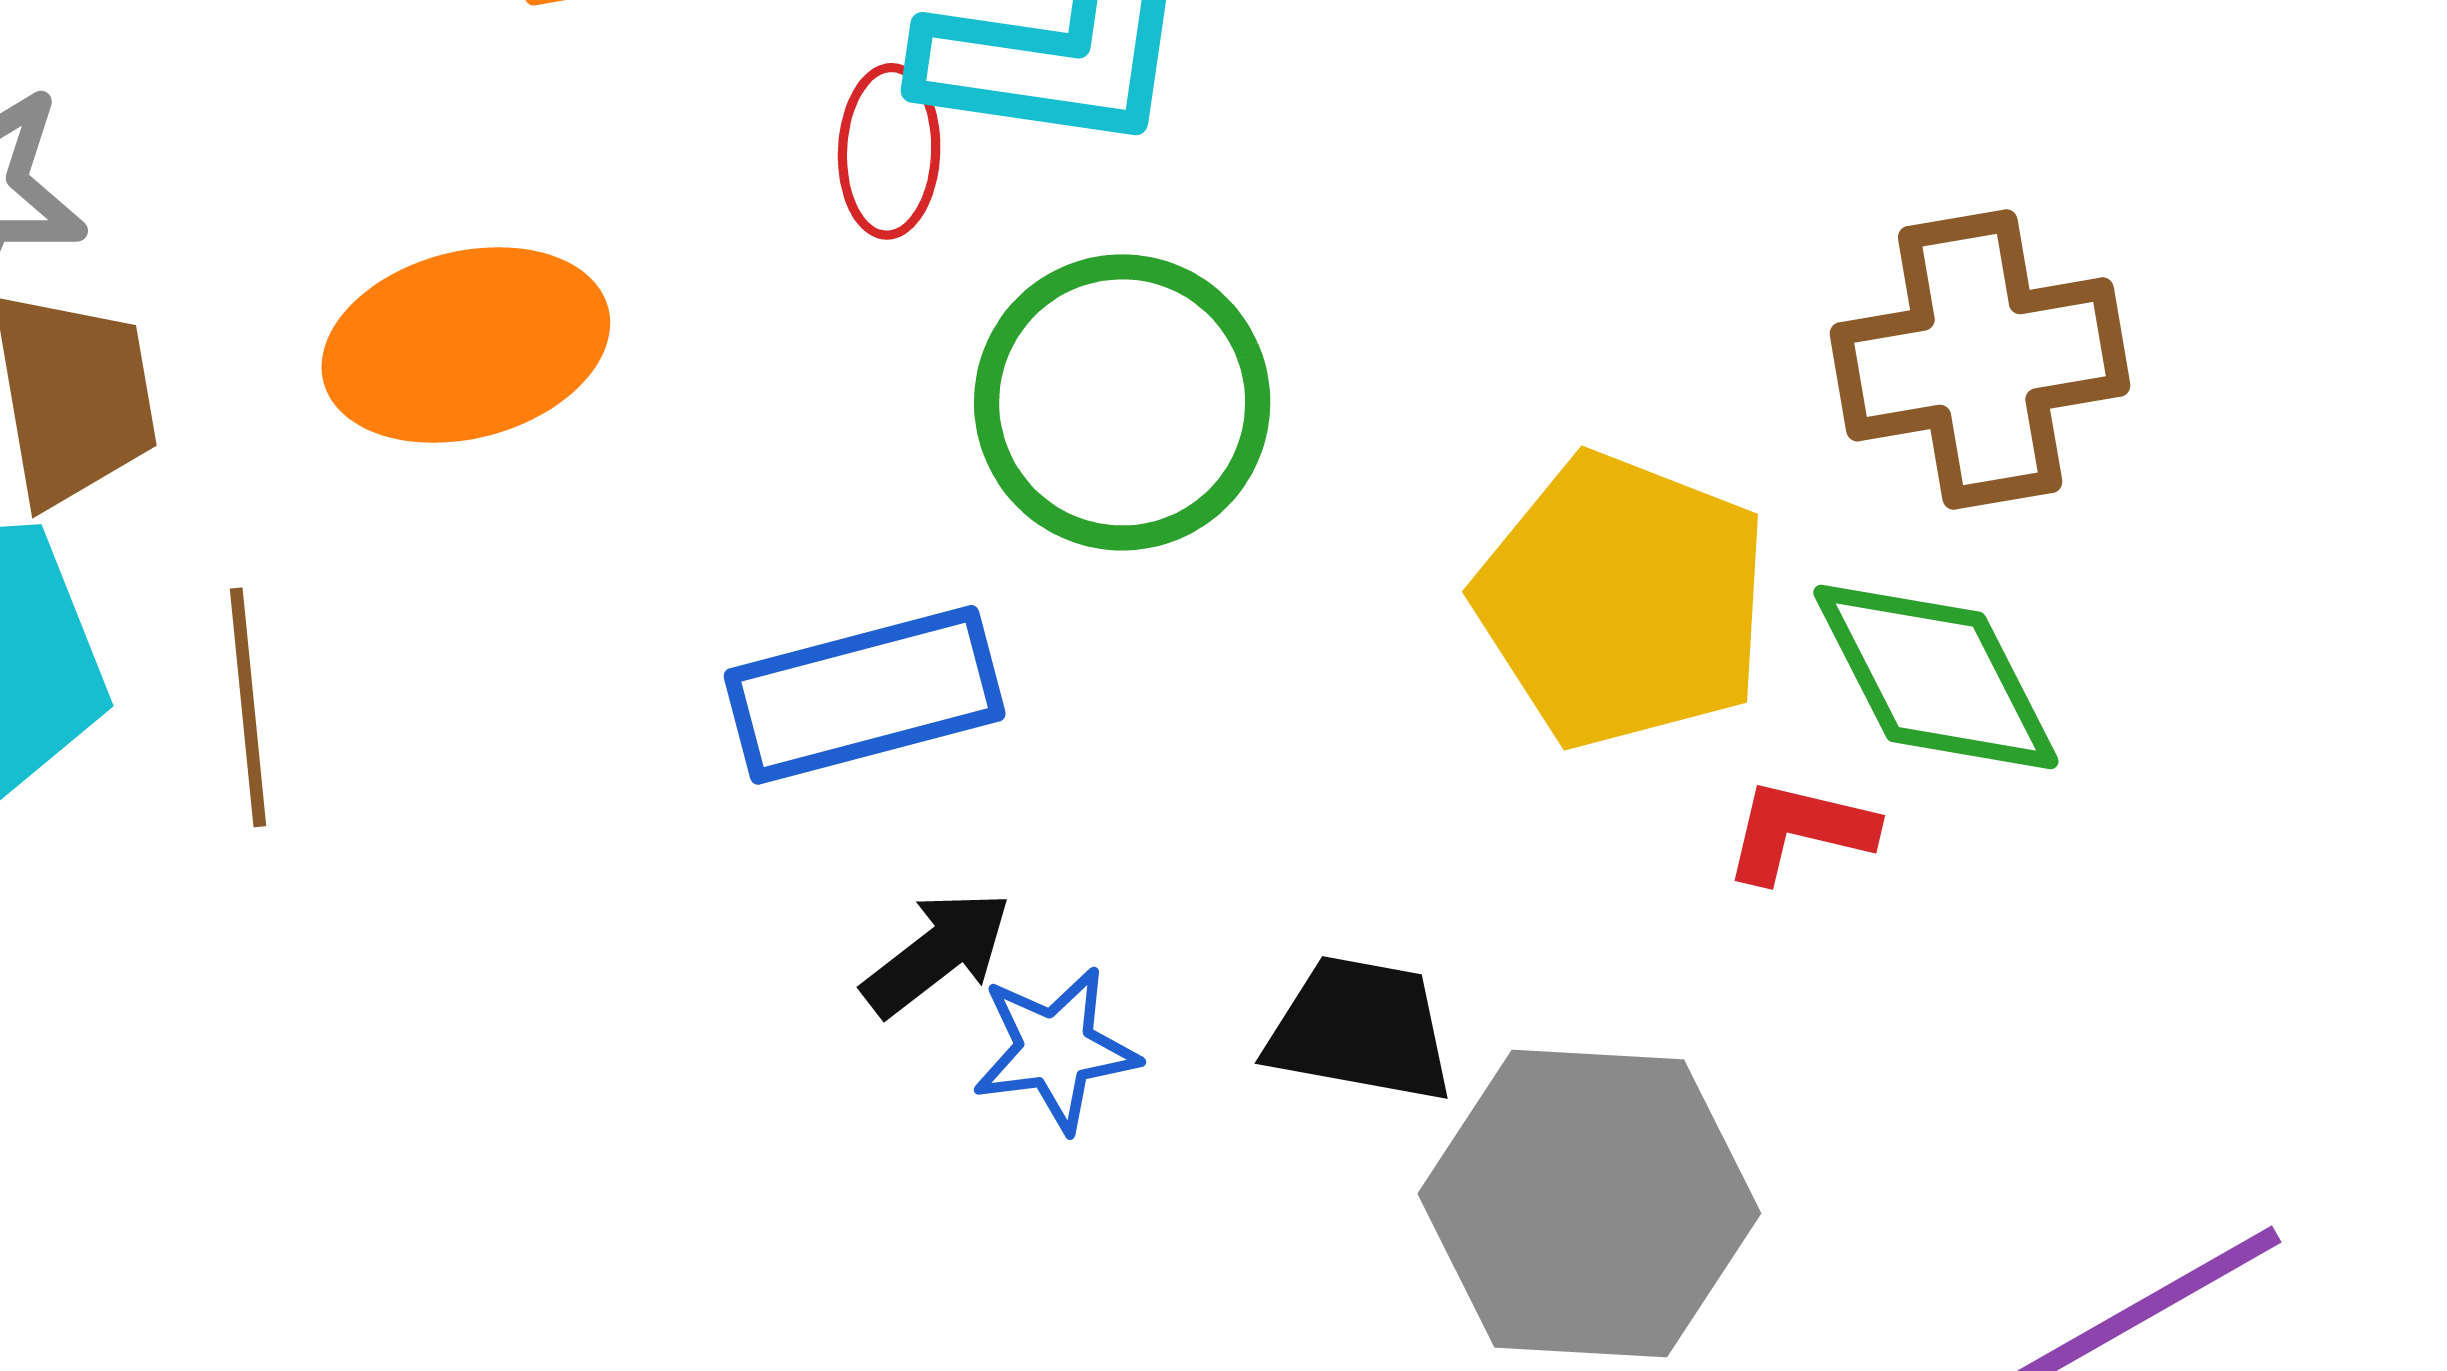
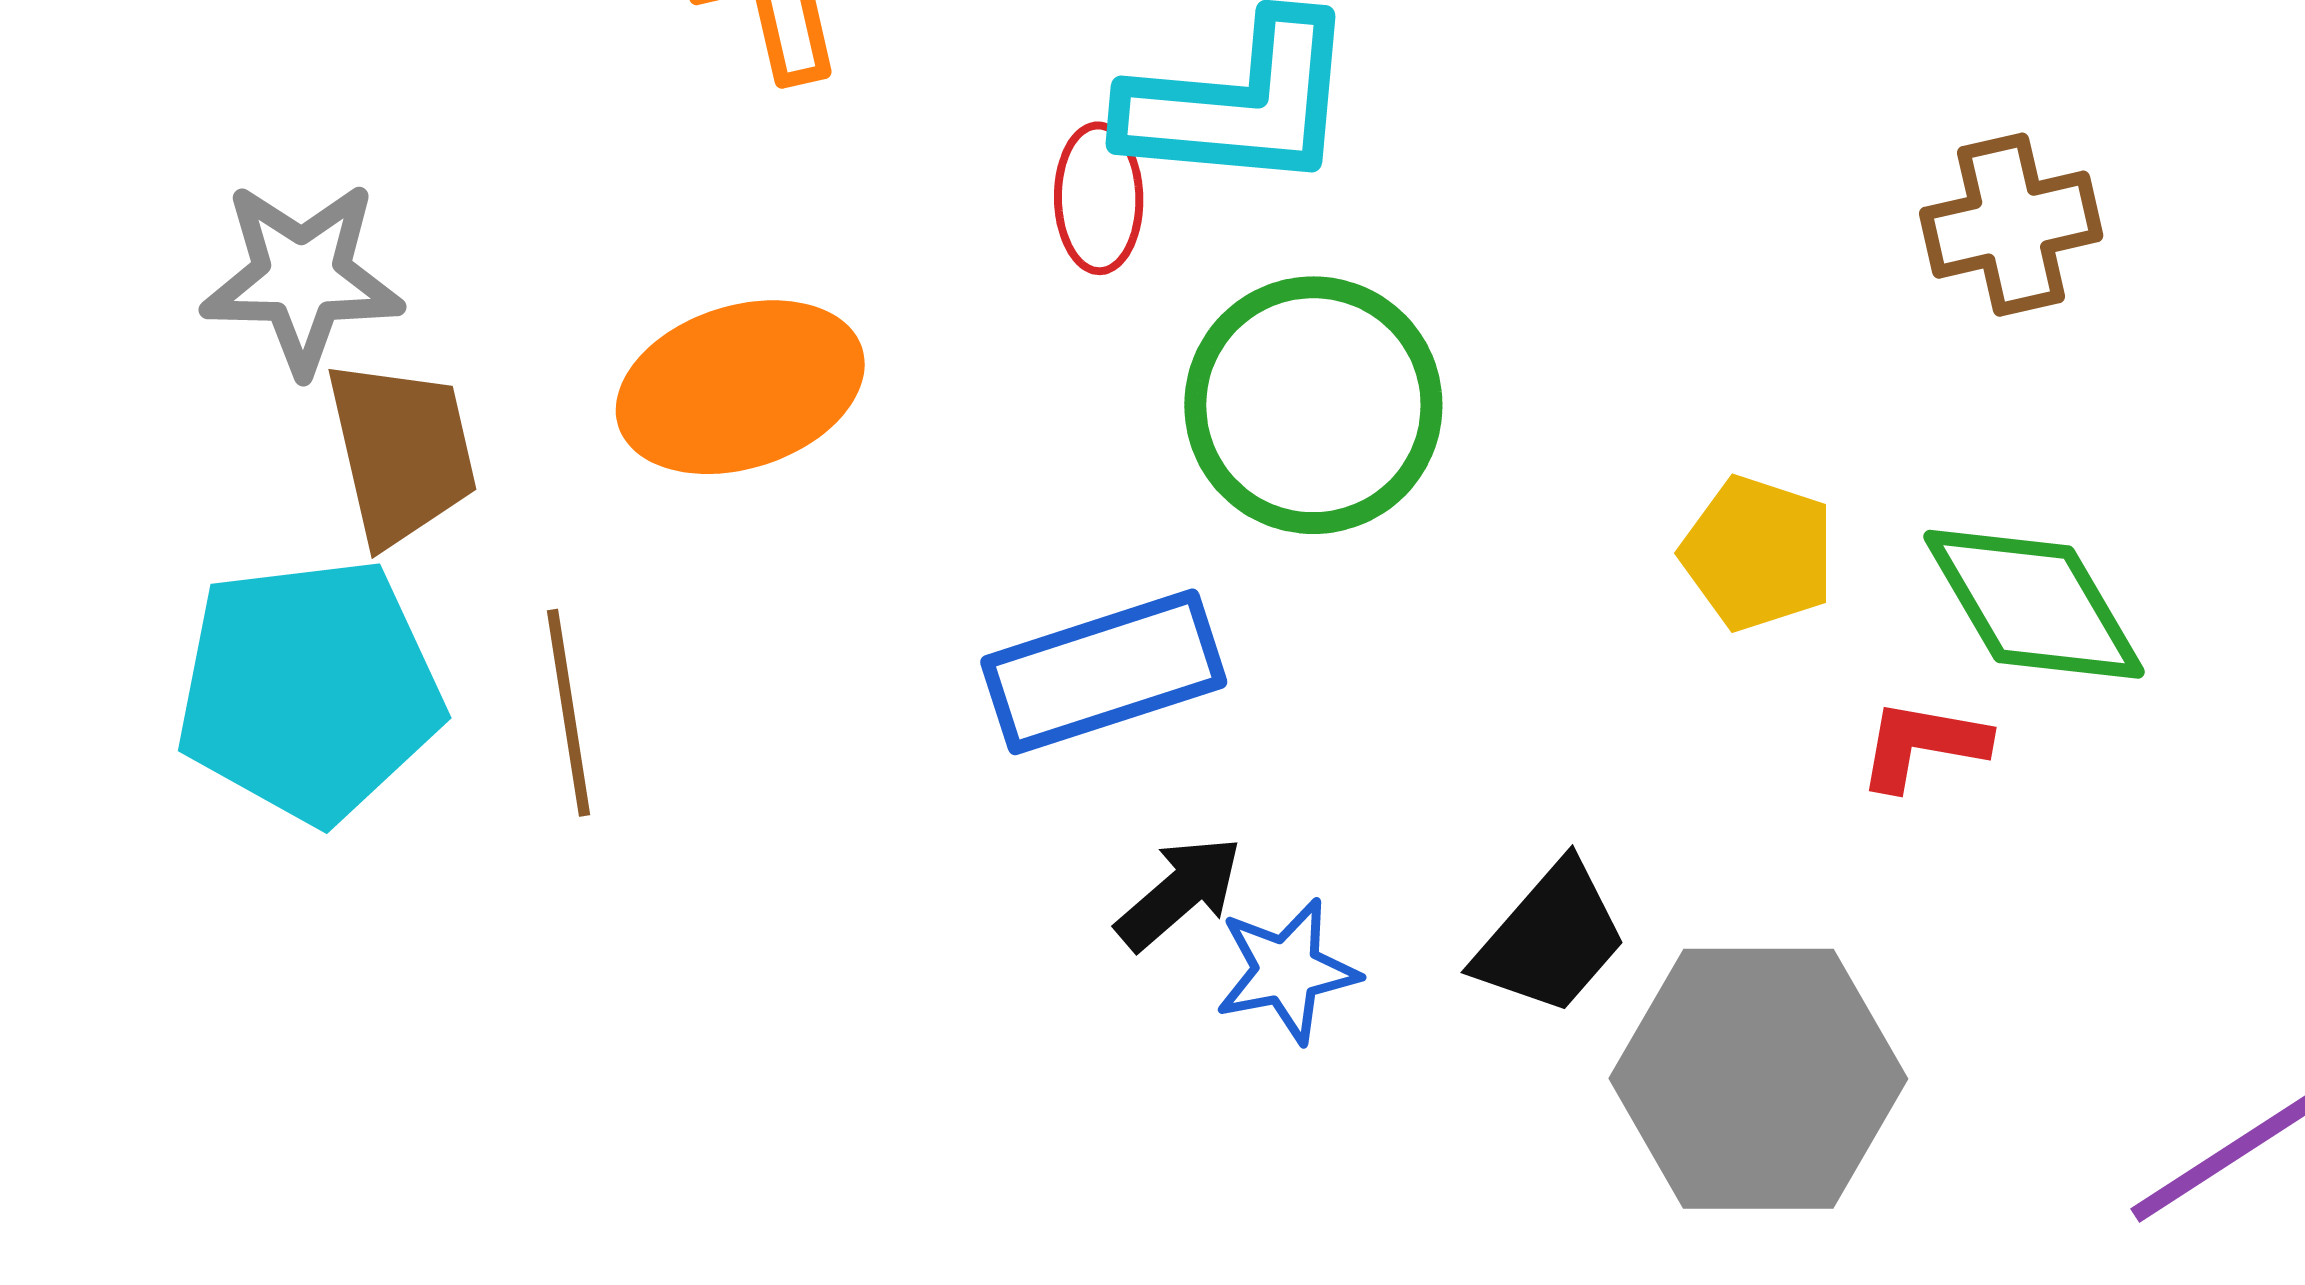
brown cross: (1980, 359) -> (2011, 225), moved, size x0.7
yellow pentagon: (1623, 601) -> (1758, 553), size x0.6
black trapezoid: (1360, 1029) -> (1551, 939), turned 124

